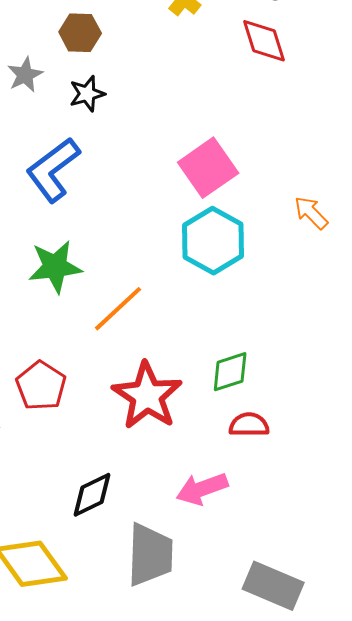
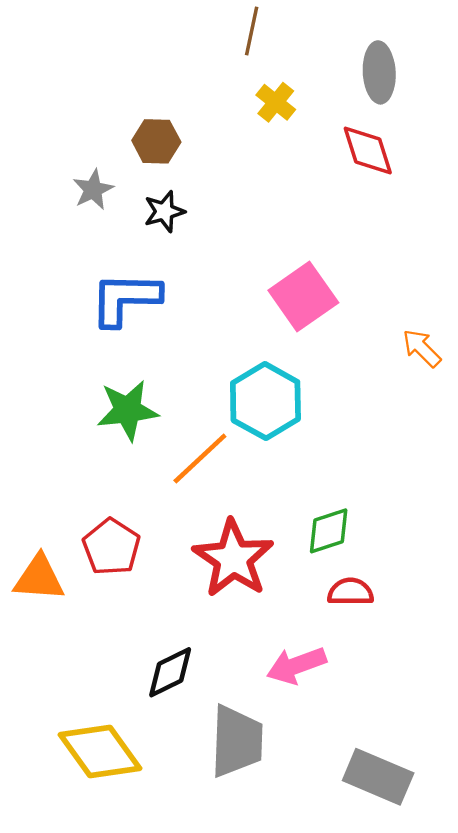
blue L-shape: (53, 170) -> (125, 299), turned 38
cyan hexagon: (213, 241) -> (265, 401), moved

